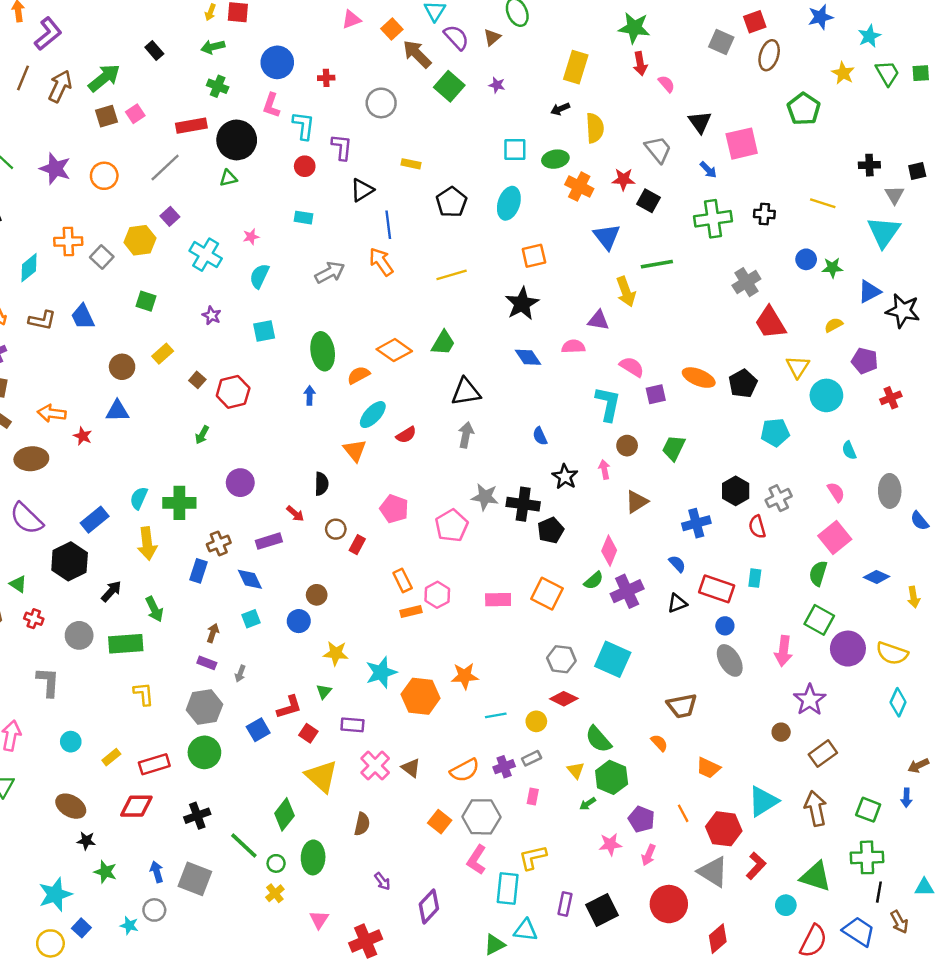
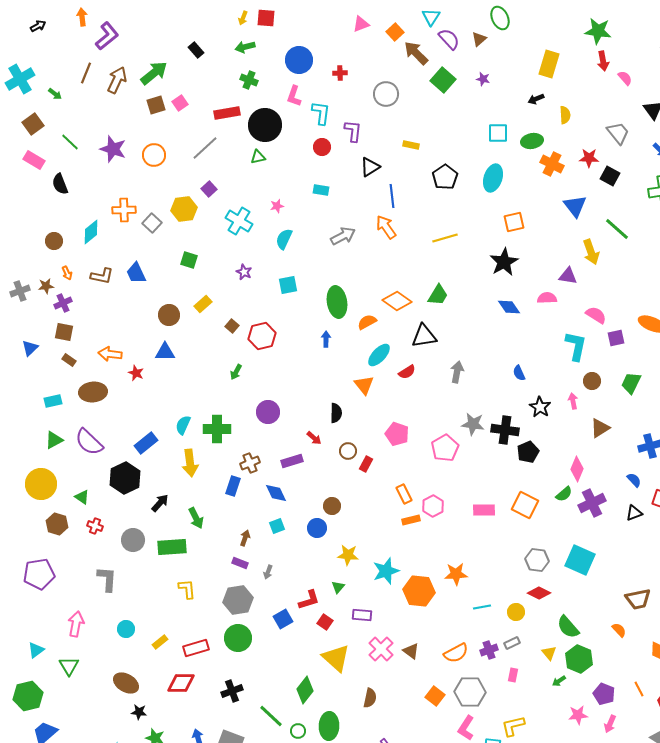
yellow semicircle: (595, 128) -> (565, 115), size x0.7
green line: (657, 264) -> (617, 229), turned 52
black triangle: (466, 392) -> (424, 336), moved

